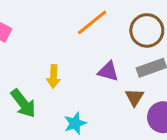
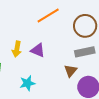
purple triangle: (108, 71) -> (38, 50), moved

